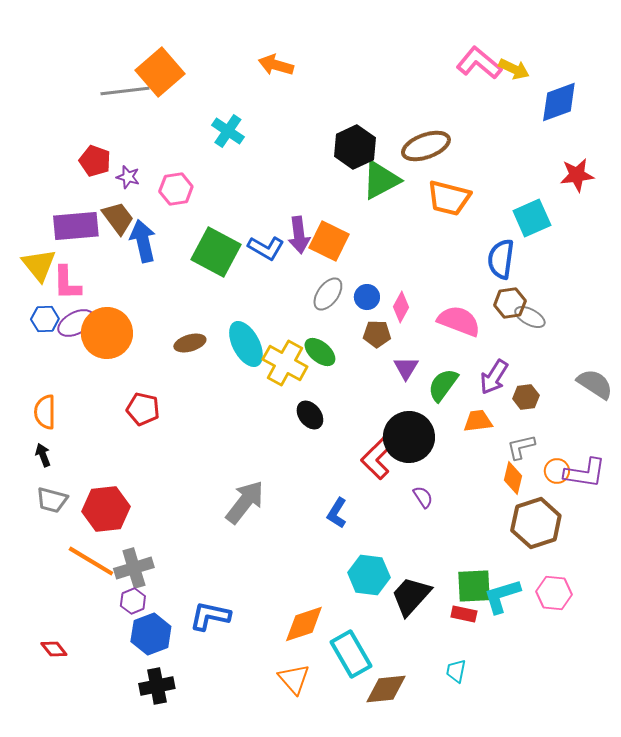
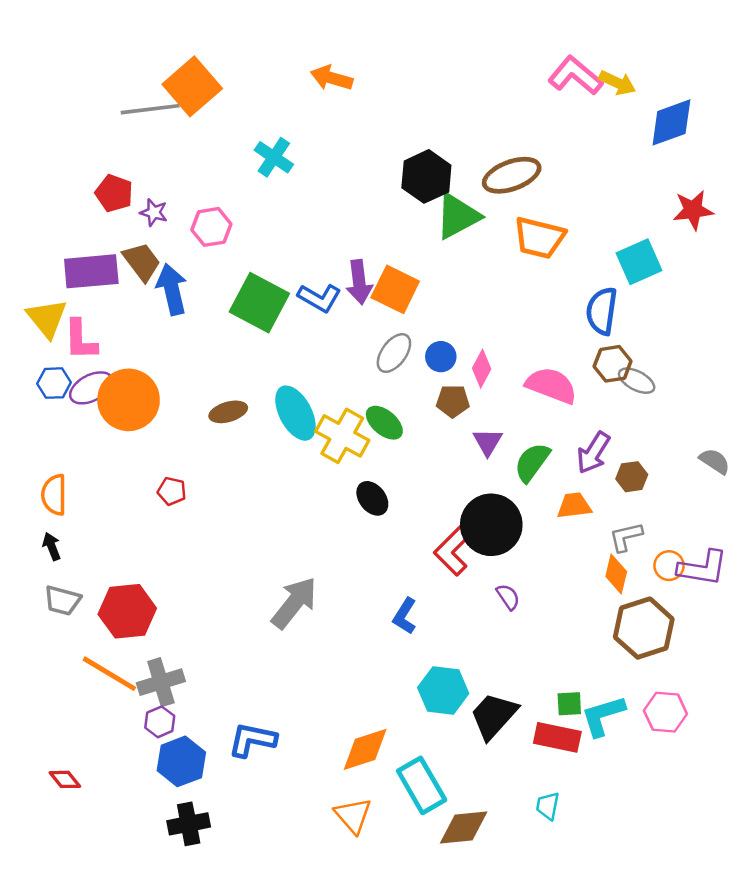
gray semicircle: (595, 384) -> (715, 461), size x0.7
red pentagon: (143, 409) -> (172, 491), size x0.7
green square: (474, 586) -> (569, 704), size x0.6
red rectangle: (464, 614) -> (557, 737), size x1.5

